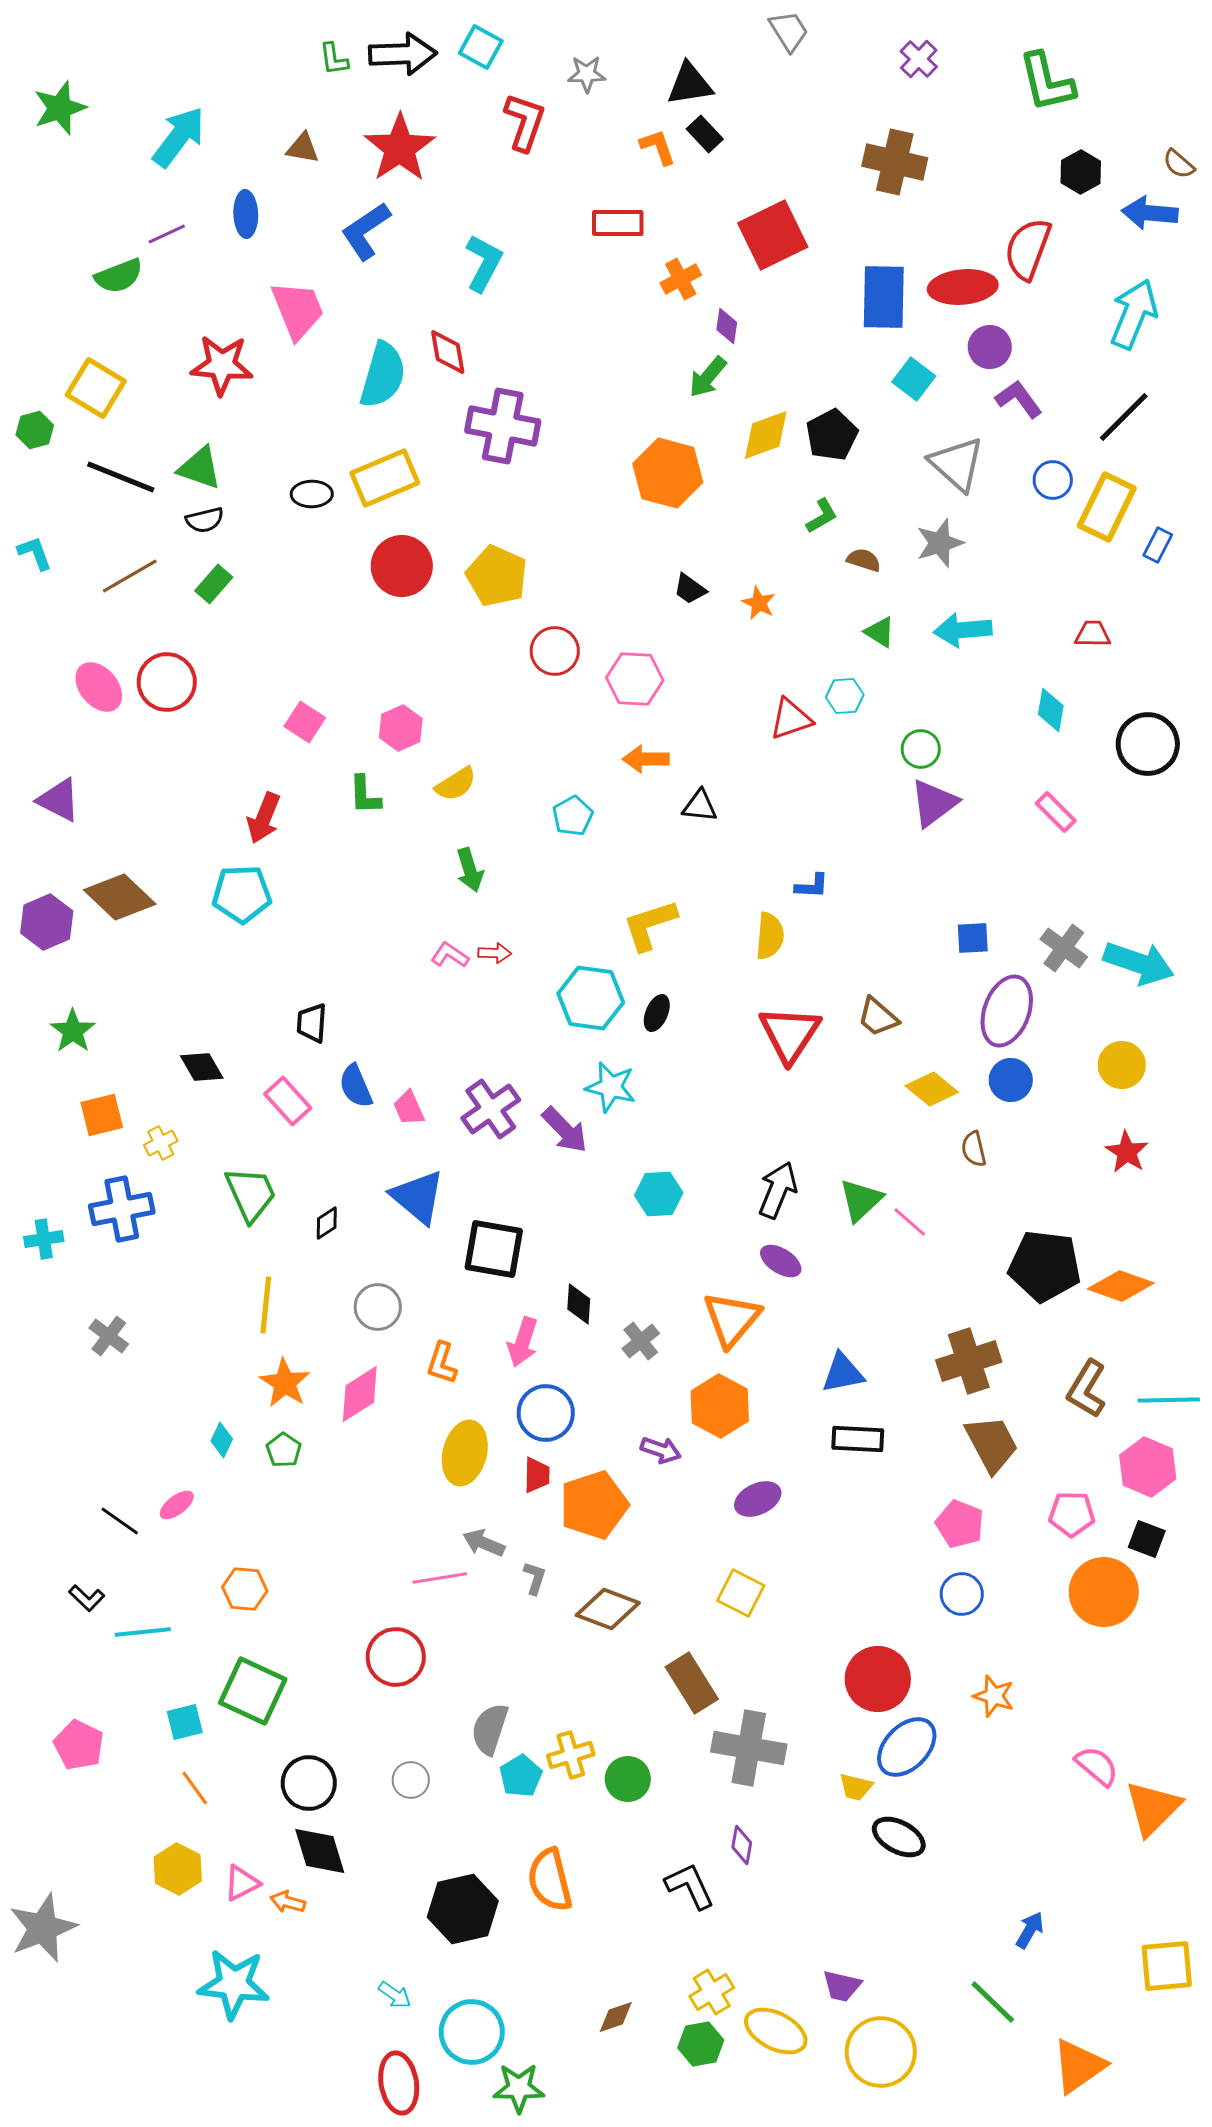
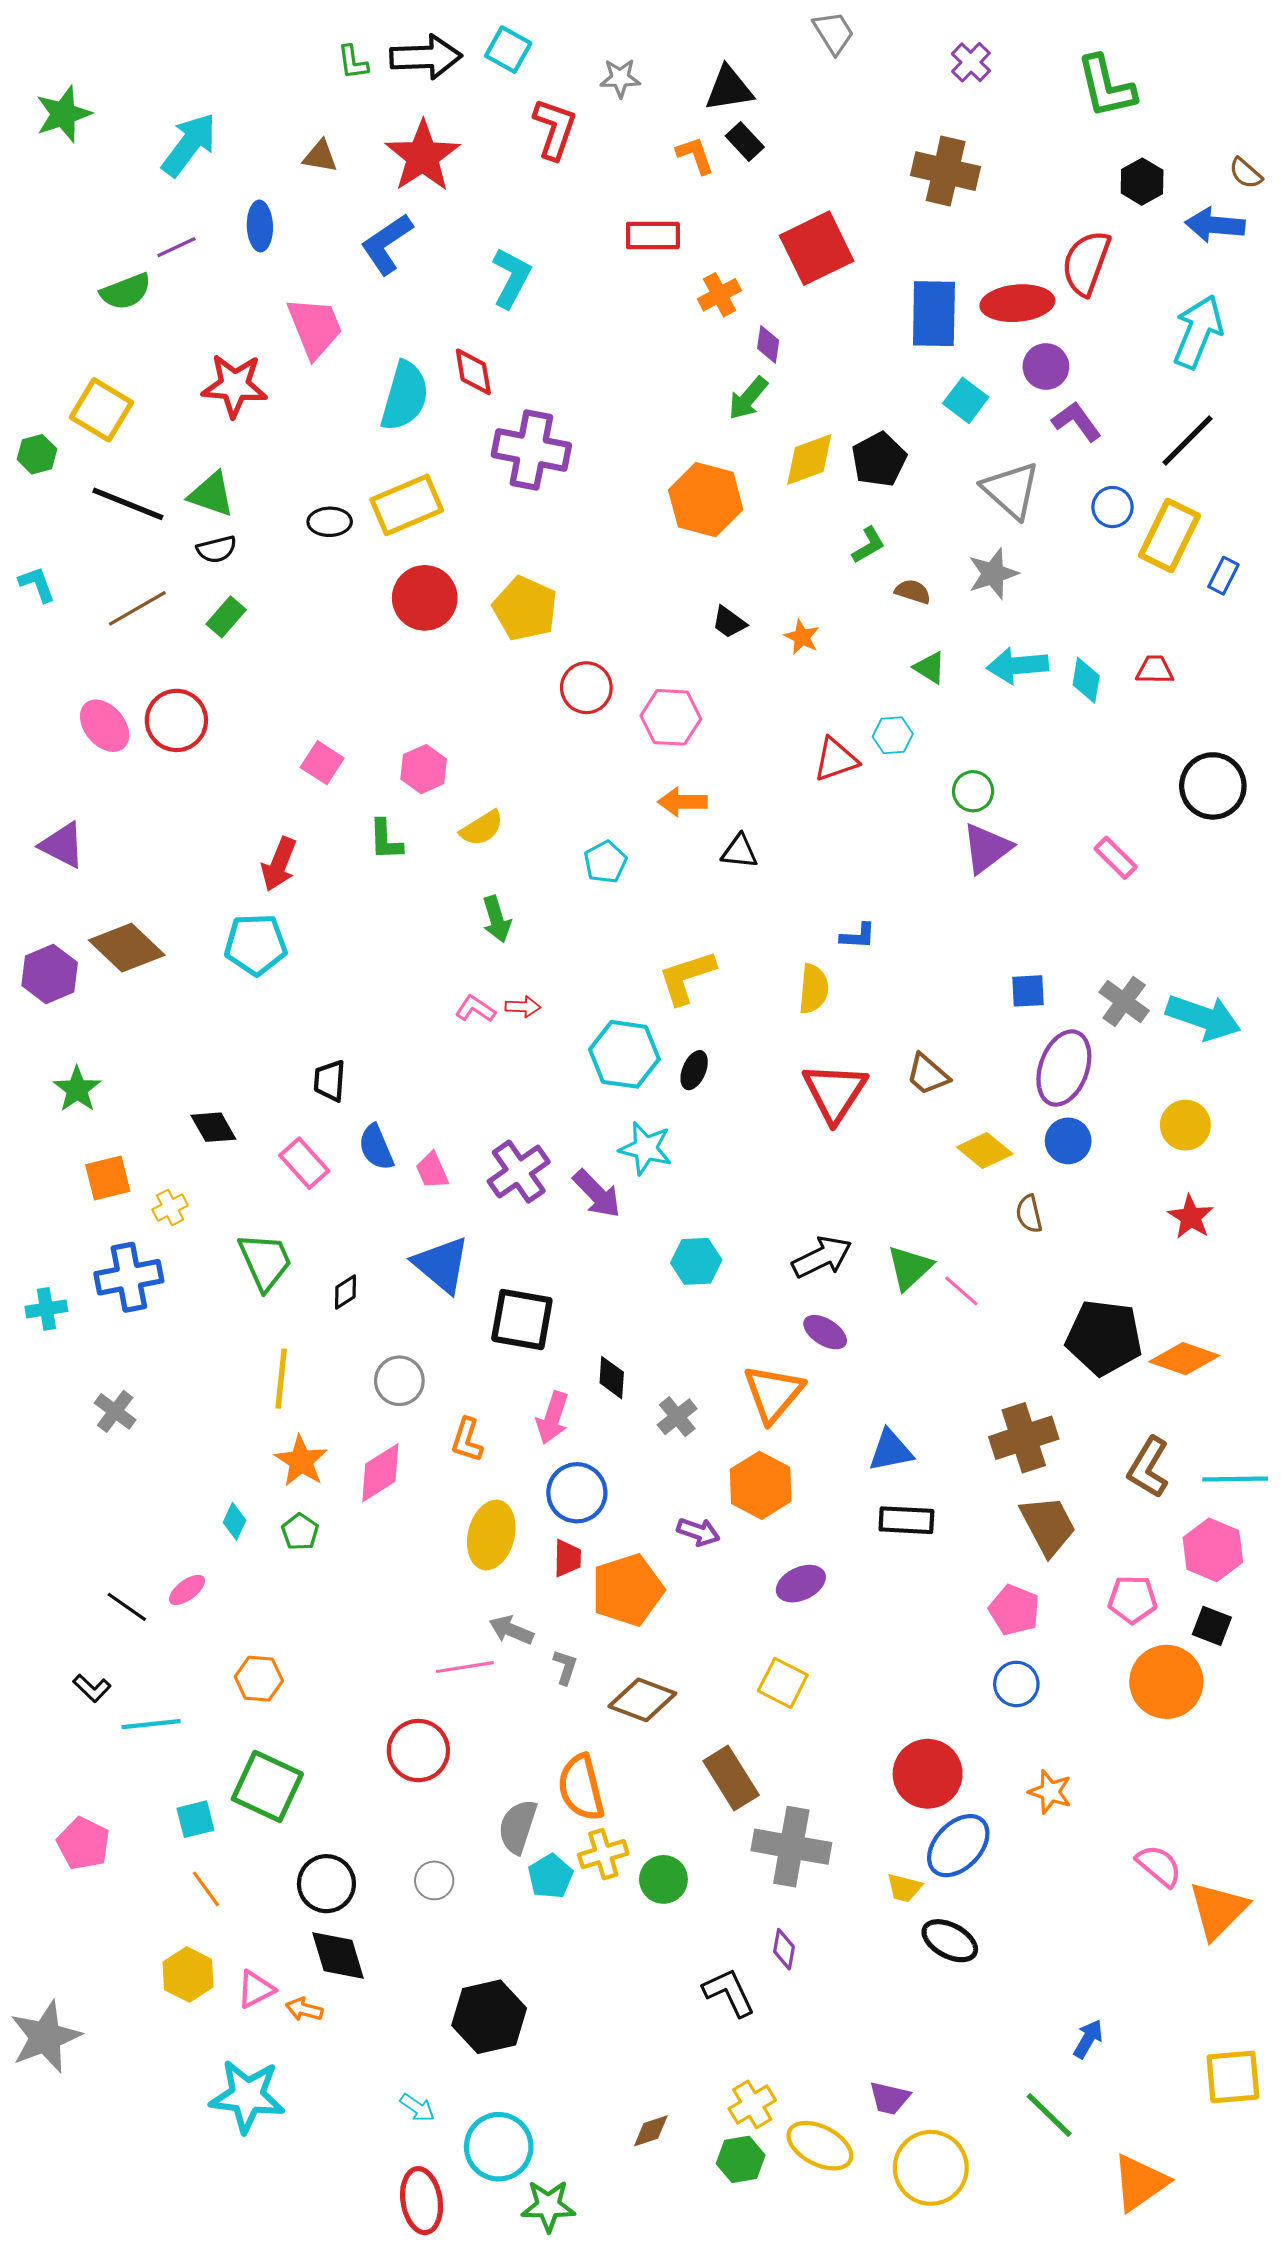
cyan diamond: (1051, 710) -> (1086, 680), moved
black arrow: (778, 1190) -> (822, 1257), turned 42
orange semicircle: (550, 1880) -> (581, 1788), moved

